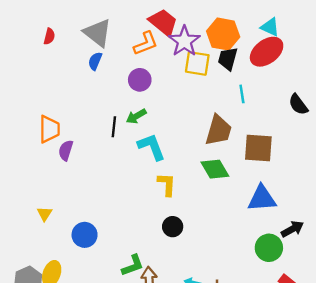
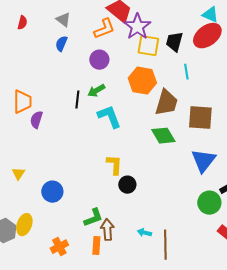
gray triangle: (97, 33) -> (63, 20), size x0.6
orange hexagon: (223, 34) -> (142, 81), moved
yellow L-shape: (167, 184) -> (114, 165), moved
blue triangle: (262, 198) -> (203, 161), turned -48

